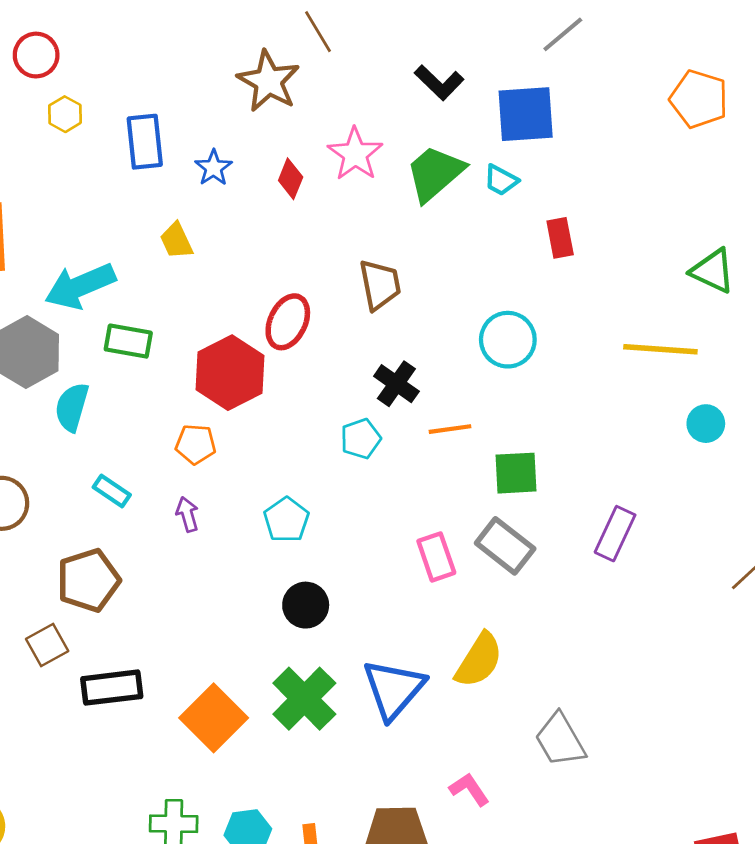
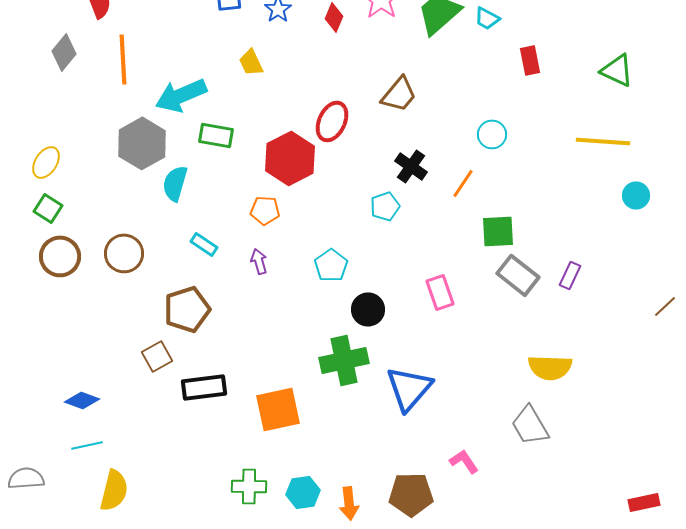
green triangle: (713, 271) -> (617, 70), moved
brown trapezoid: (380, 285) -> (399, 94), turned 51
cyan circle: (508, 340) -> (492, 134), size x0.7
orange line: (450, 429) -> (463, 183), moved, turned -48
purple rectangle: (615, 534) -> (570, 275), size x0.7
gray rectangle: (505, 546) -> (518, 275), moved
black circle: (306, 605) -> (368, 309), moved
yellow semicircle: (479, 660) -> (550, 367), moved, turned 60
green cross: (304, 699) -> (344, 360), moved, turned 33
orange square: (214, 718) -> (278, 409), turned 33

